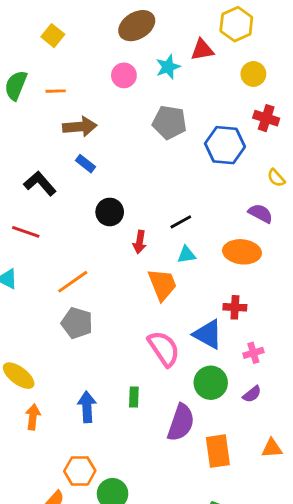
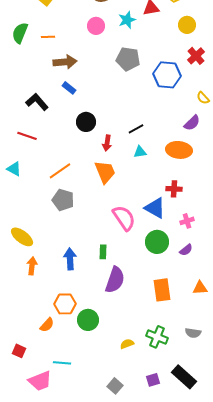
red cross: (266, 118) -> (196, 56), turned 30
purple semicircle: (261, 213) -> (192, 123), turned 108
orange trapezoid: (162, 285) -> (105, 172), moved
purple semicircle: (181, 423) -> (115, 280), moved

